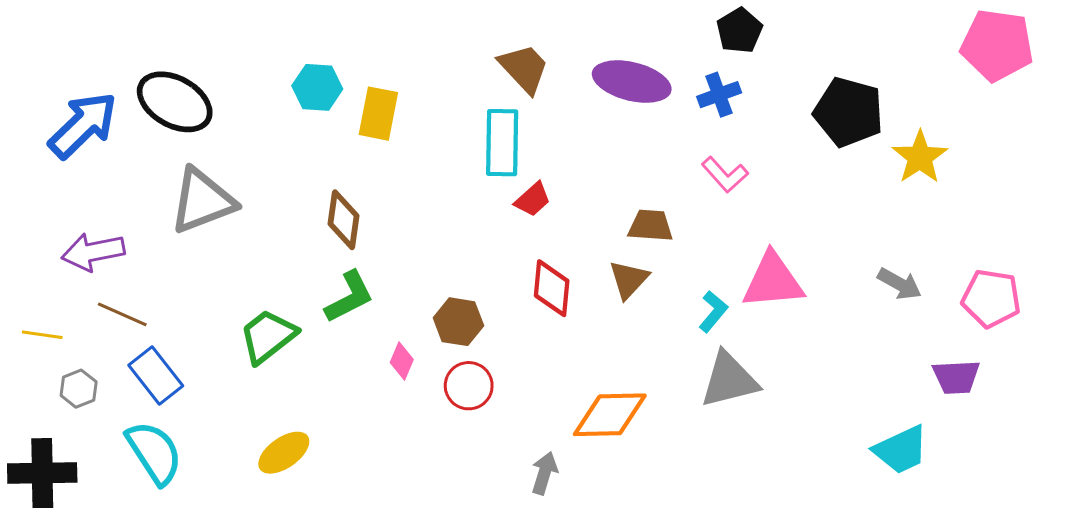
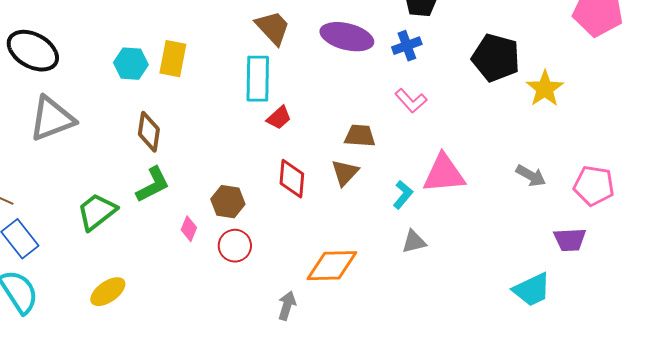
cyan hexagon: (317, 87) -> (131, 64), moved
gray triangle: (729, 380) -> (414, 242), size x0.6

